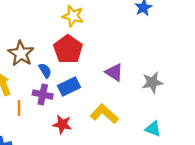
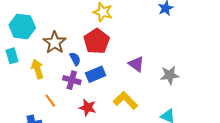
orange line: (19, 108) -> (50, 101), moved, turned -40

